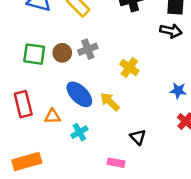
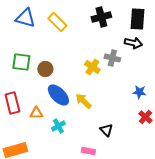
gray cross: (88, 49) -> (112, 58), moved, turned 35
brown circle: (62, 53) -> (45, 69), moved
yellow cross: (129, 67) -> (92, 67), moved

